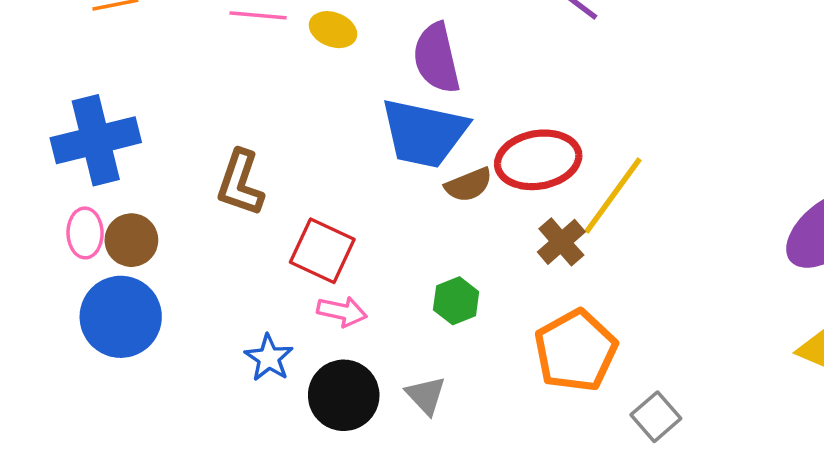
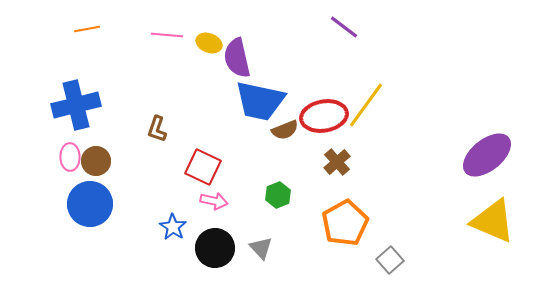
purple semicircle: (436, 58) -> (237, 58), moved
brown L-shape: (240, 183) -> (157, 129), size x0.7
yellow line: (613, 196) -> (366, 105), moved

